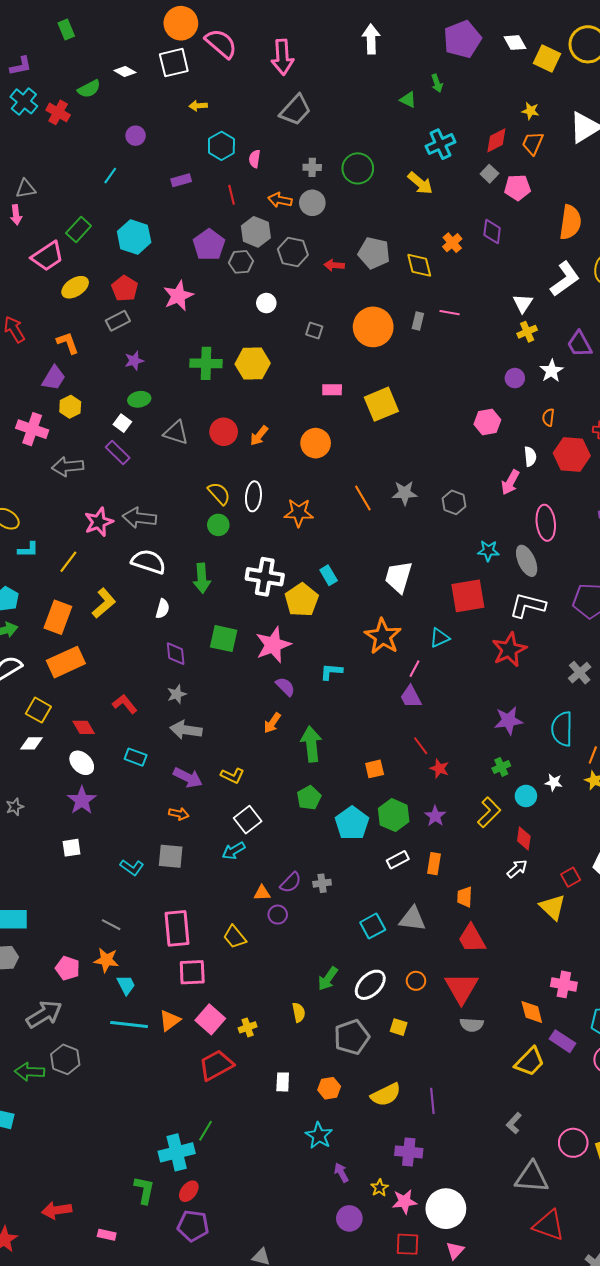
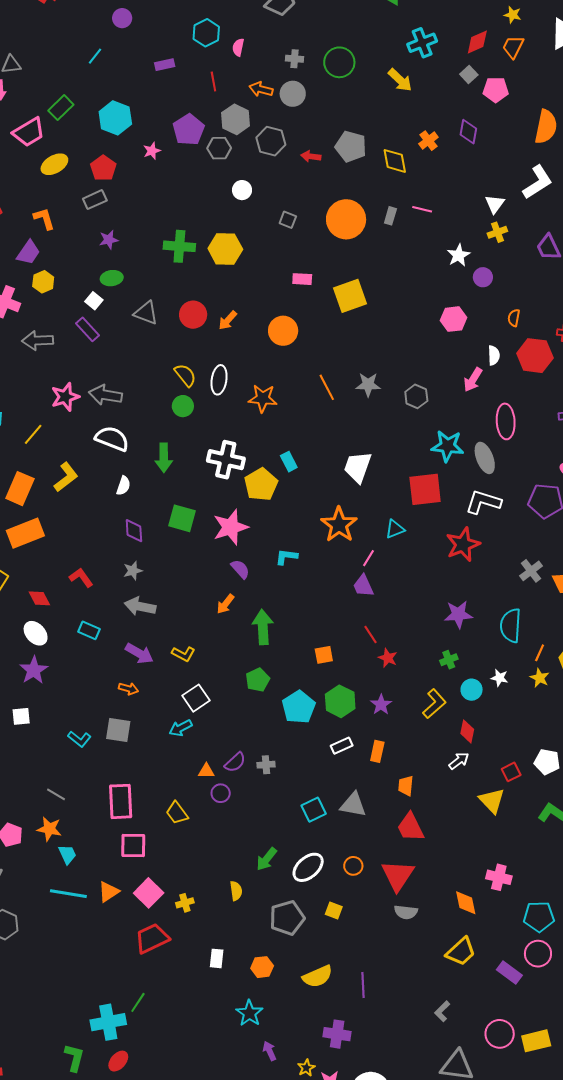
pink star: (178, 296) -> (152, 151), moved, size x0.6
white star: (552, 371) -> (459, 255), moved
cyan star: (488, 551) -> (448, 446), size x1.5
purple rectangle: (562, 1041) -> (509, 972), moved

